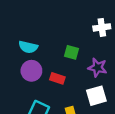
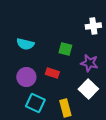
purple circle: (31, 71) -> (26, 77), moved
white square: (96, 96) -> (88, 89), turned -30

